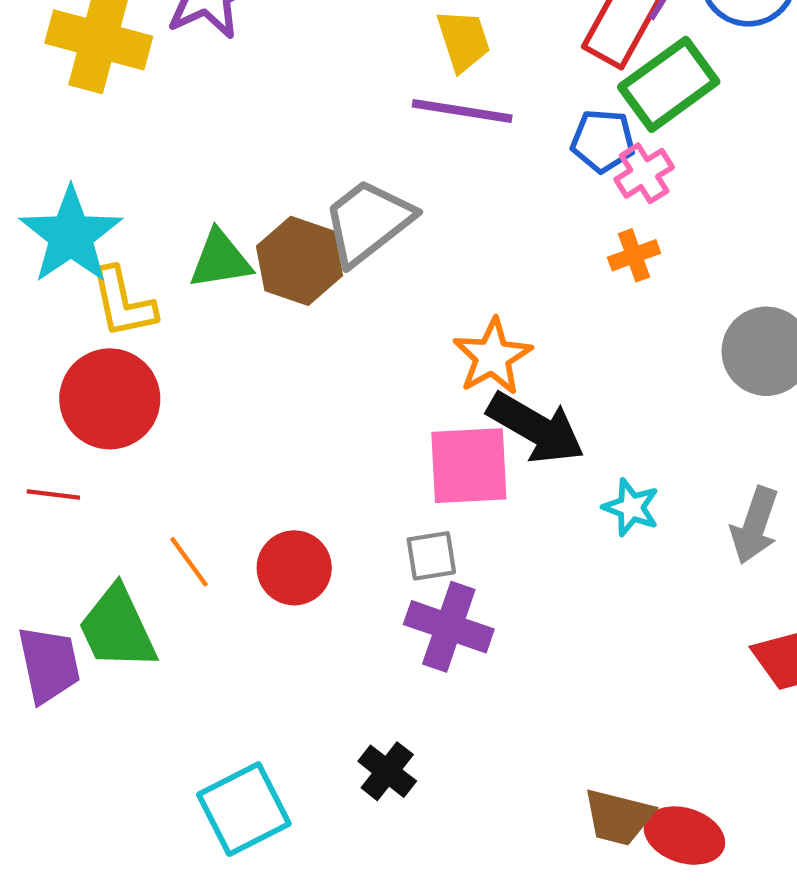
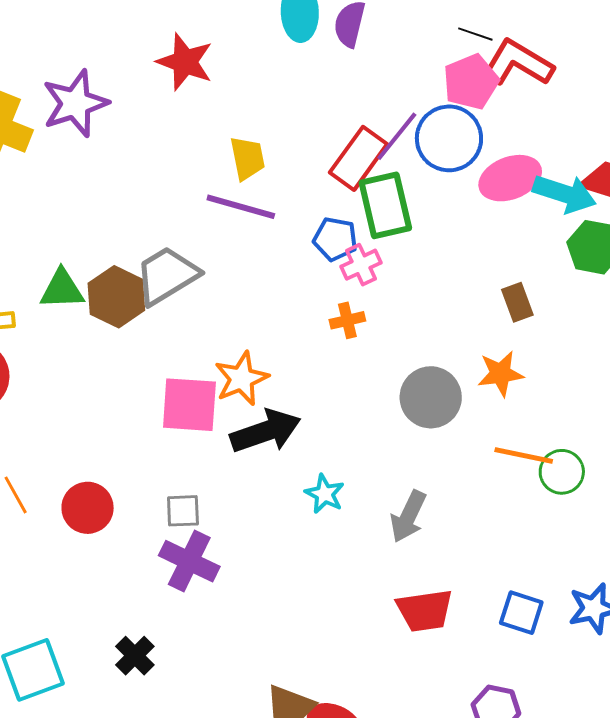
green rectangle: (669, 84) -> (385, 205), turned -74
black arrow: (536, 428) -> (266, 431), turned -56
pink square: (469, 466) -> (189, 405), moved

